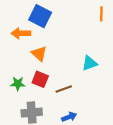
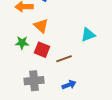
green star: (18, 84) -> (22, 43), moved

